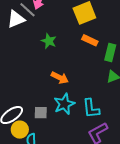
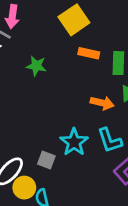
orange arrow: (60, 78) -> (102, 103), moved
gray square: (41, 113) -> (46, 160), turned 32

